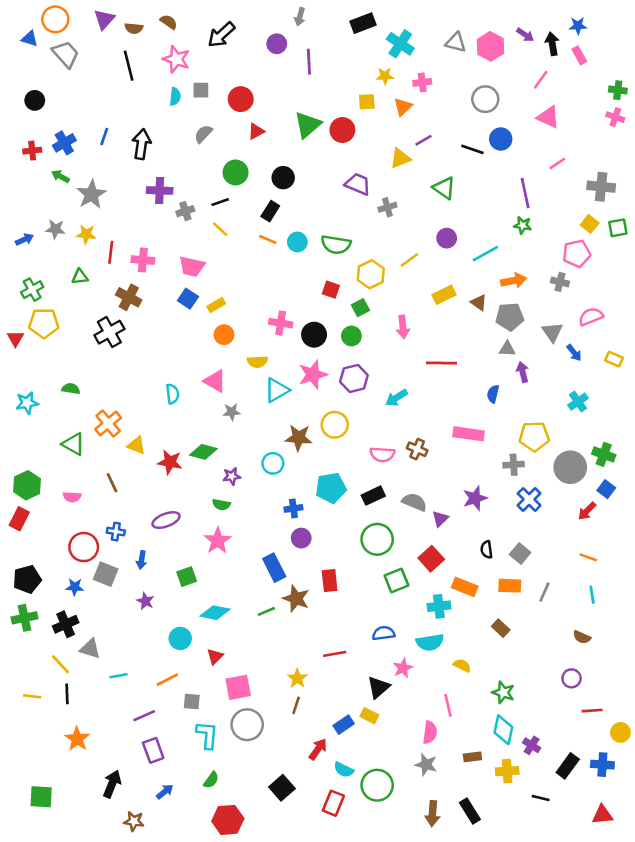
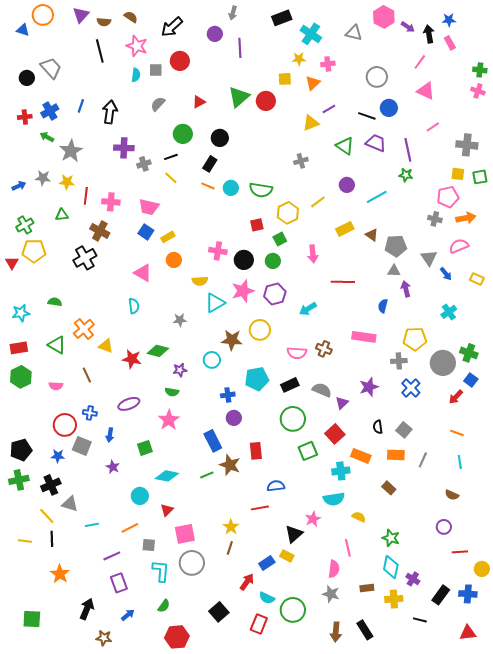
pink hexagon: (490, 46) -> (384, 17), moved
gray trapezoid: (66, 54) -> (51, 68), moved
red circle: (241, 99) -> (180, 61), moved
purple trapezoid: (358, 184) -> (376, 143), moved
yellow square: (590, 224) -> (458, 174), turned -32
orange arrow: (514, 281) -> (466, 218), moved
red square: (331, 290) -> (257, 225), turned -32
pink triangle: (215, 381) -> (143, 273), moved
red rectangle: (19, 519) -> (19, 348), moved, turned 54
blue semicircle: (384, 633) -> (276, 486), moved

